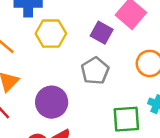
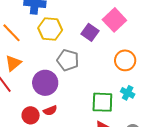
gray pentagon: (95, 71) -> (68, 60), moved, turned -30

